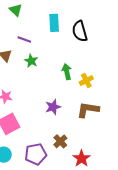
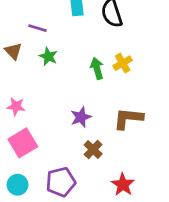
yellow cross: (86, 81) -> (123, 63), moved
brown cross: (60, 141) -> (93, 149), moved

